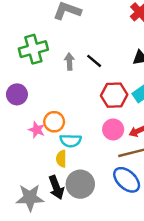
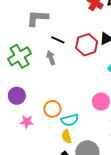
black line: (94, 61) -> (58, 40), moved
red hexagon: (114, 95) -> (87, 45), moved
pink star: (37, 130) -> (27, 122), moved

